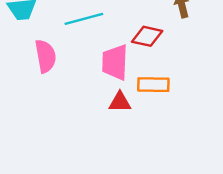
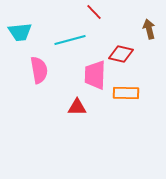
red triangle: (120, 102) -> (77, 107), moved

